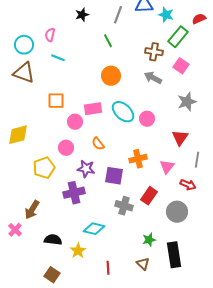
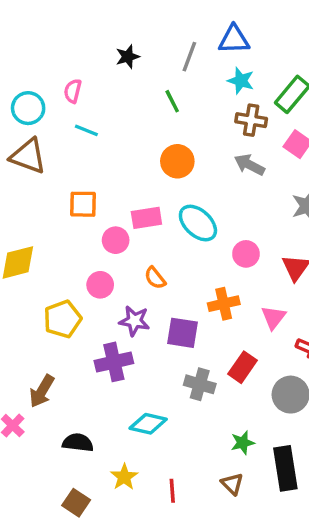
cyan star: (166, 15) -> (241, 81), moved
pink circle: (147, 119) -> (246, 254), moved
yellow star: (78, 251) -> (124, 477), moved

